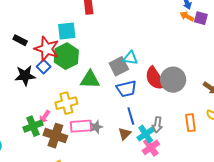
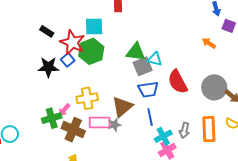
orange arrow: (187, 16) -> (209, 43), moved
green triangle: (90, 80) -> (136, 52), moved
gray circle: (173, 80) -> (214, 87), moved
orange rectangle: (190, 123) -> (209, 129), size x1.4
gray arrow: (157, 125) -> (184, 130), moved
brown triangle: (125, 134) -> (122, 107), moved, size x1.6

